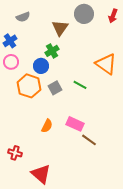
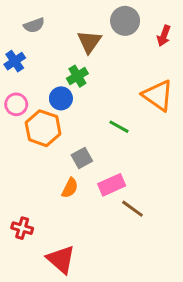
red arrow: (113, 16) -> (164, 36), moved
pink circle: (11, 62) -> (16, 104), moved
gray square: (55, 88) -> (82, 158), moved
pink rectangle: (75, 124) -> (112, 185), turned -48

